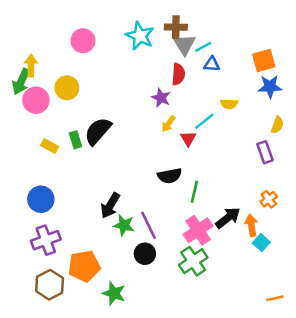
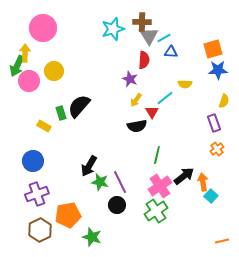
cyan star: (140, 36) -> (113, 29), turned 30
pink circle: (83, 41) -> (43, 28), moved, size x1.4
yellow rectangle: (50, 146) -> (44, 126), moved
black semicircle: (170, 176) -> (137, 126), moved
orange cross: (269, 199) -> (217, 149), moved

